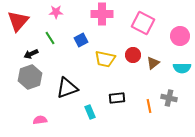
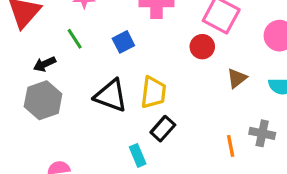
red circle: (133, 55) -> (202, 47), moved
yellow trapezoid: (105, 59) -> (153, 92), moved, turned -95
black triangle: (67, 88) -> (111, 96), moved, turned 40
black rectangle: (117, 98) -> (163, 129), moved, turned -42

